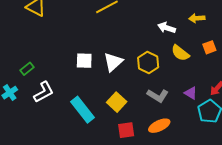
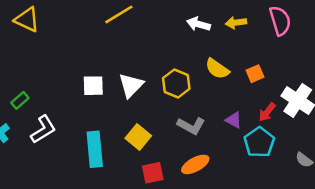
white arrow: (167, 28) -> (198, 24), moved
orange square: (209, 47) -> (255, 74), moved
cyan rectangle: (82, 110) -> (95, 149), turned 36

